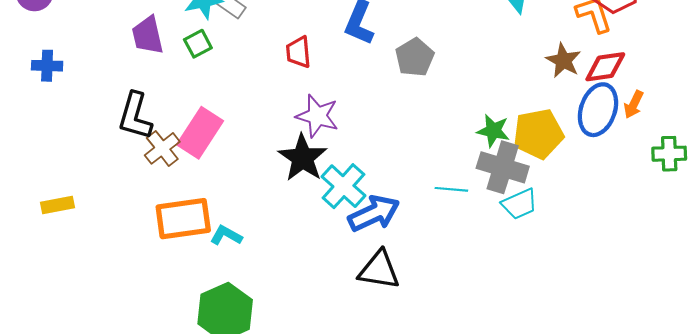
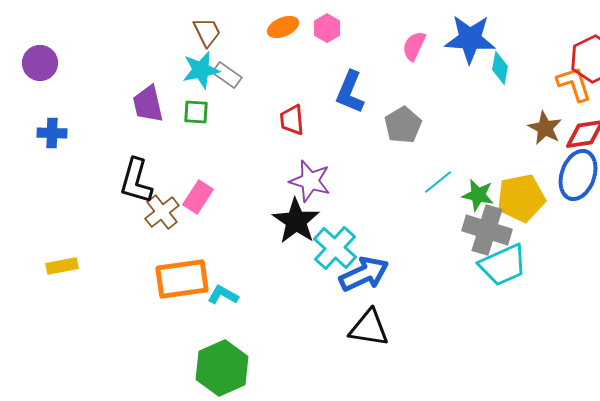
green square: (198, 44) -> (196, 112), turned 32
pink rectangle: (200, 133) -> (198, 197), size x0.7
cyan line: (451, 189) -> (438, 182), moved, turned -44
cyan trapezoid: (519, 204) -> (503, 265), size x1.4

